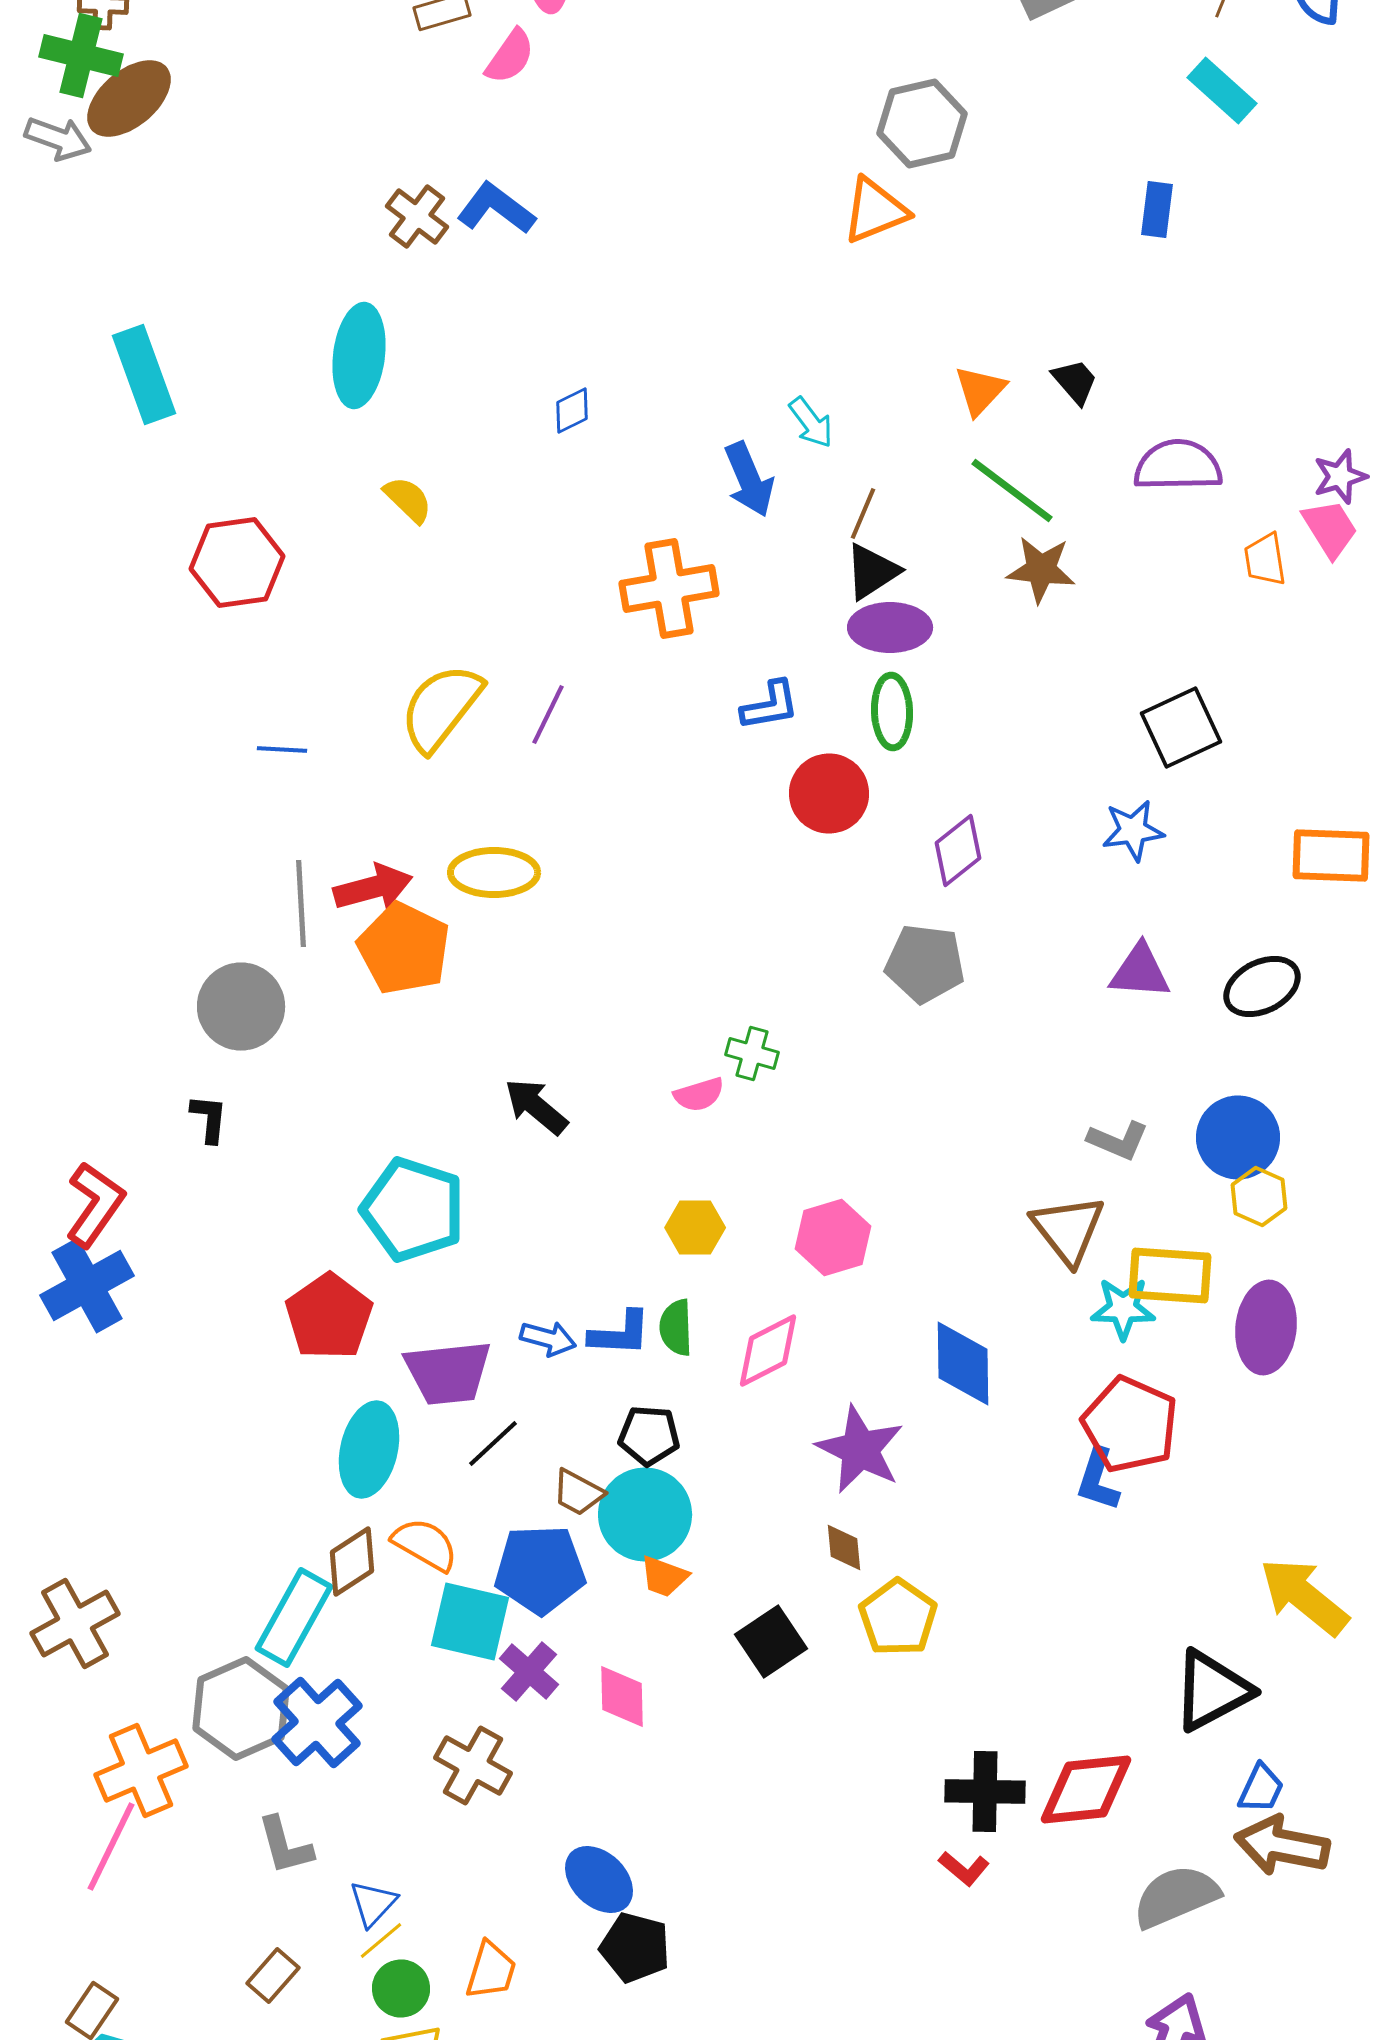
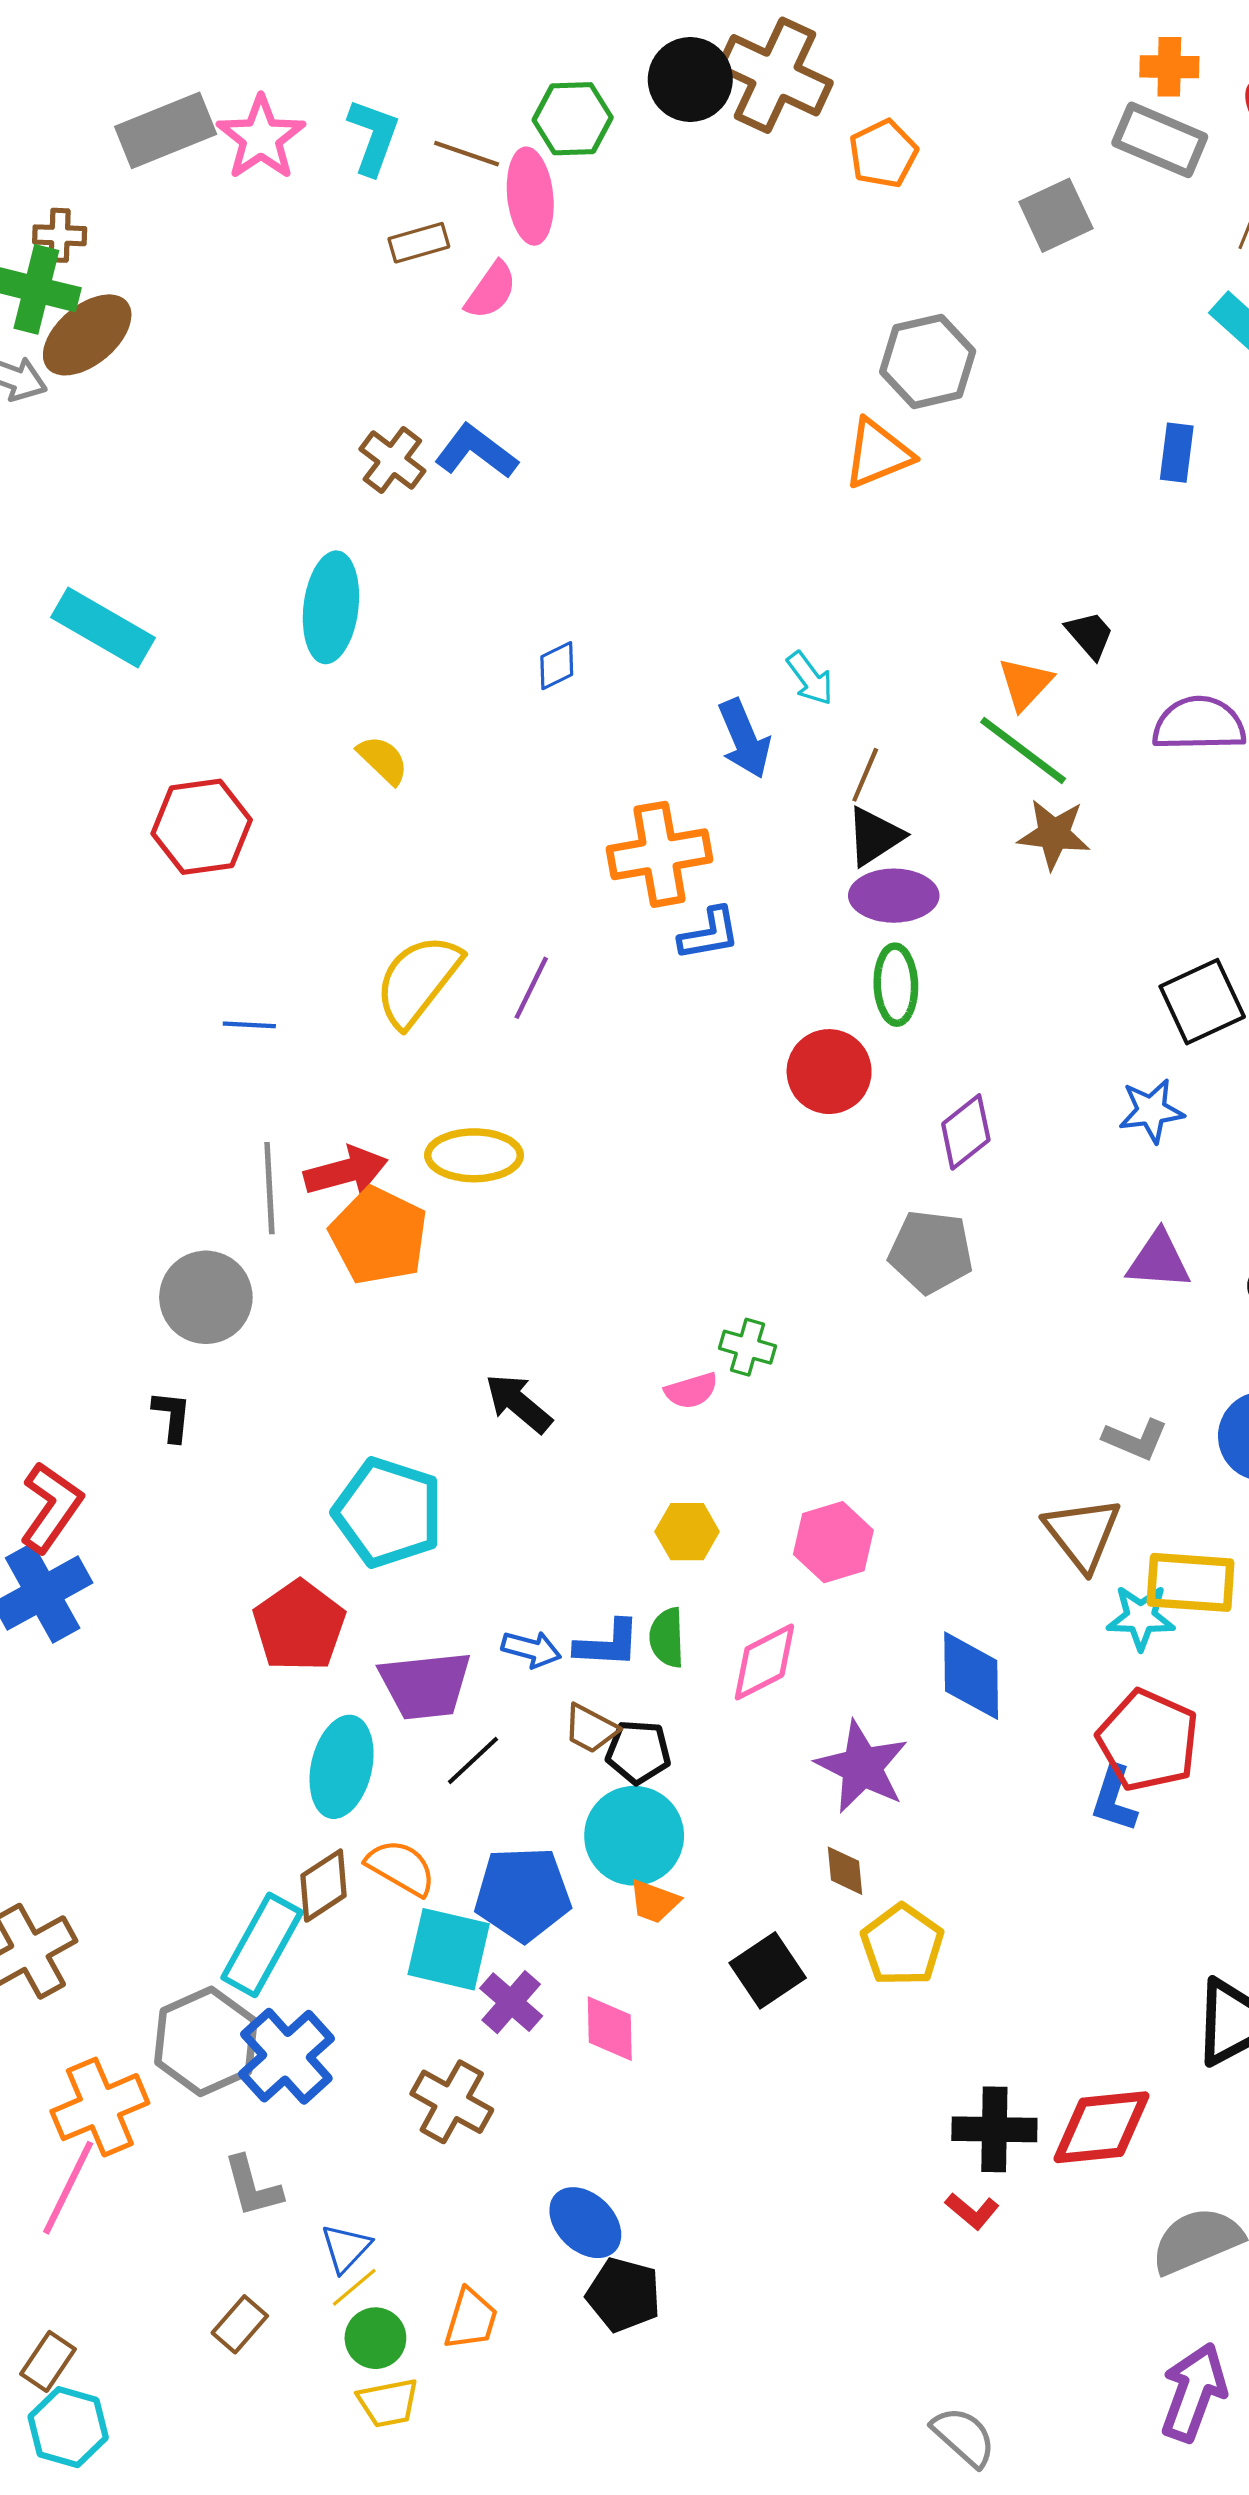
cyan rectangle: (144, 374) -> (103, 627), turned -40
orange triangle: (980, 390) -> (1025, 684), moved
blue L-shape: (770, 706) -> (709, 934), moved
brown trapezoid: (578, 1492) -> (591, 1729), moved

